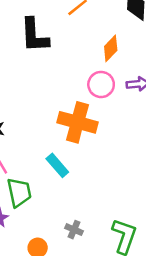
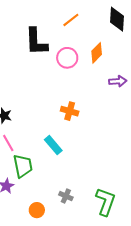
pink circle: (101, 84) -> (67, 58), moved
orange cross: (77, 122) -> (70, 111), size x0.6

